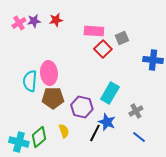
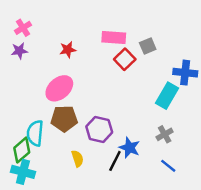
red star: (56, 20) -> (68, 50), moved
purple star: (34, 21) -> (19, 51), moved
pink ellipse: (49, 73) -> (59, 88), turned 55
cyan semicircle: (30, 81) -> (35, 133), moved
cyan rectangle: (110, 93) -> (167, 96), moved
green diamond: (39, 137) -> (22, 150), moved

